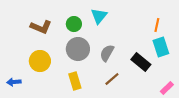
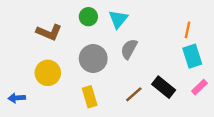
green circle: (74, 24) -> (88, 17), moved
gray semicircle: (107, 53) -> (129, 49), moved
black rectangle: (141, 62) -> (164, 87), moved
pink rectangle: (167, 88) -> (199, 87), moved

